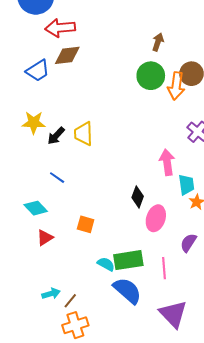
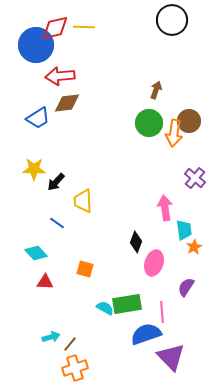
yellow trapezoid: (84, 134) -> (83, 201), moved
red triangle: (45, 238) -> (45, 282), turned 36
blue semicircle: (127, 291) -> (146, 334), moved, turned -60

